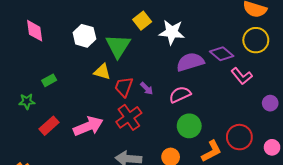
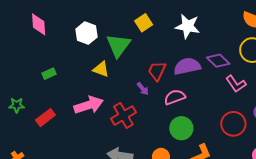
white star: (172, 32) -> (188, 26), moved
red trapezoid: (124, 87) -> (157, 71), moved
green star: (27, 101) -> (17, 105), moved
pink arrow: (88, 126) -> (89, 105), moved
red circle: (239, 137) -> (233, 124), moved

